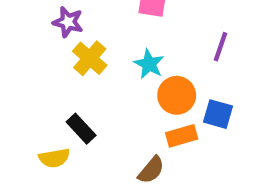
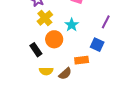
orange circle: (177, 95) -> (54, 39), moved
blue square: (218, 114) -> (97, 45), moved
yellow semicircle: (54, 158) -> (46, 71), moved

